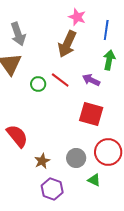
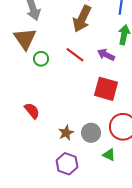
green circle: (38, 84) -> (41, 59), moved
red semicircle: (17, 136) -> (32, 111), size x0.7
brown star: (42, 161) -> (66, 133), moved

